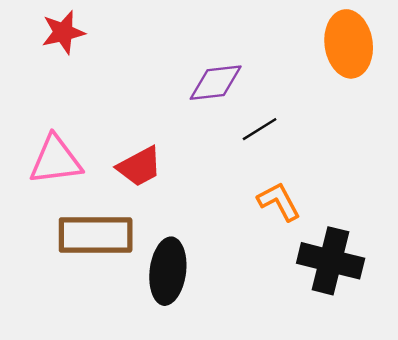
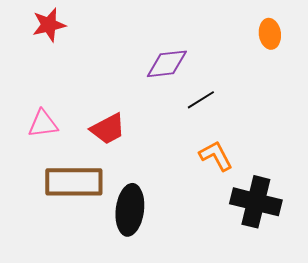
orange ellipse: (349, 44) -> (270, 34), size x0.6
pink triangle: (56, 160) -> (43, 124), size x0.7

